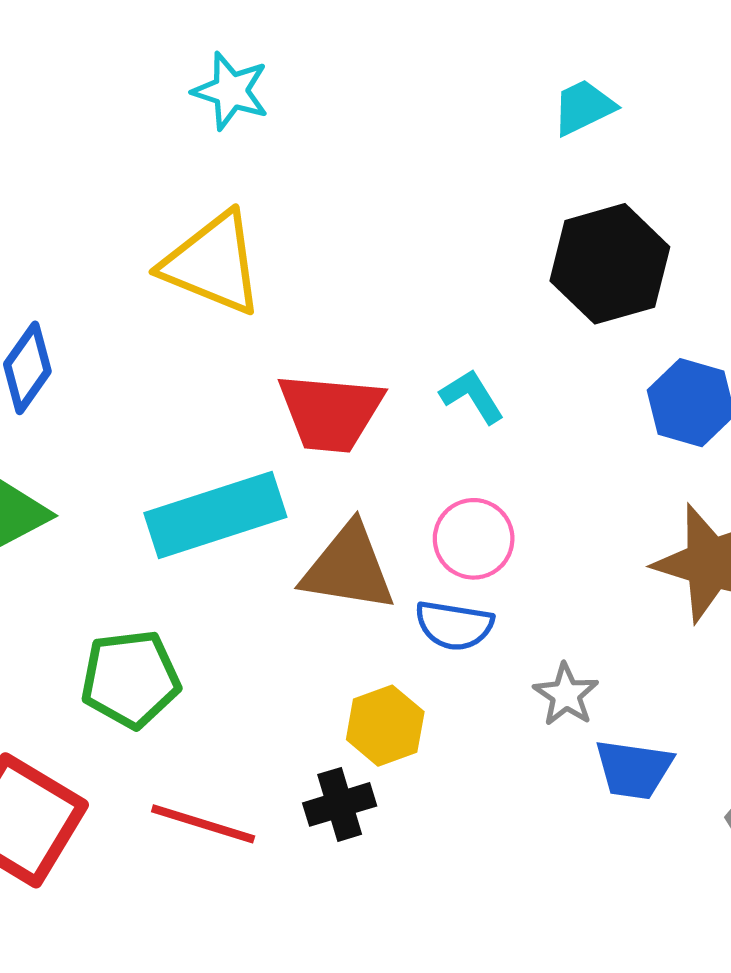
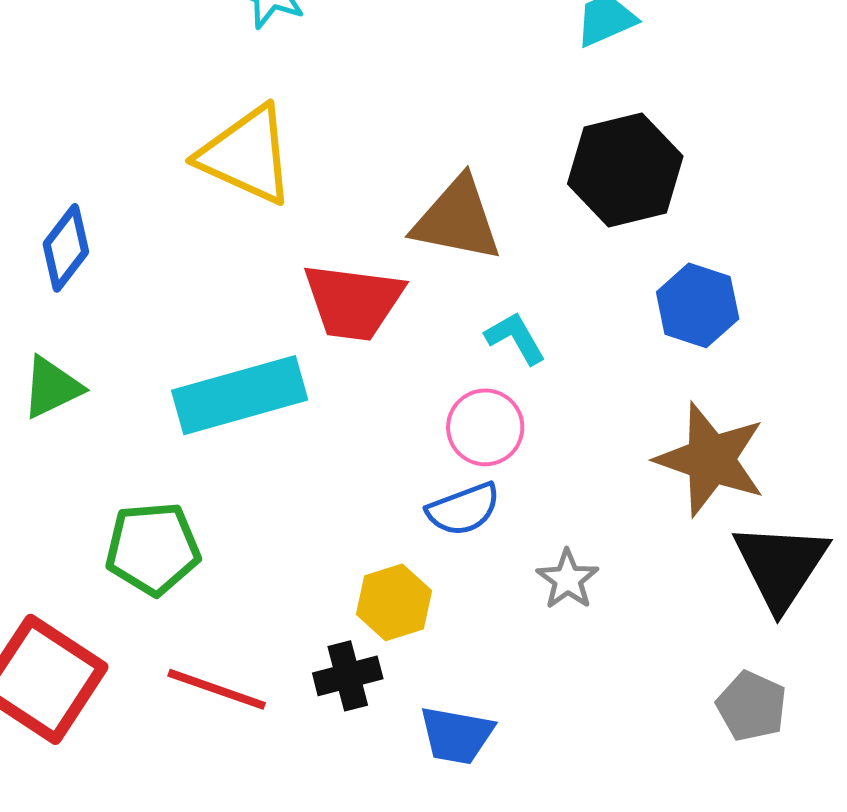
cyan L-shape: (472, 396) -> (515, 338), moved
brown triangle: (348, 568) -> (457, 219), moved
blue semicircle: (454, 625) -> (463, 509), turned -32
blue trapezoid: (634, 769) -> (456, 735), moved

